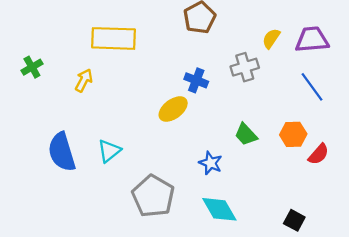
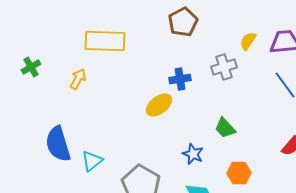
blue cross: (196, 80) -> (180, 79), turned -30
orange hexagon: (293, 134) -> (239, 173), moved
cyan triangle: (109, 151) -> (92, 161), moved

